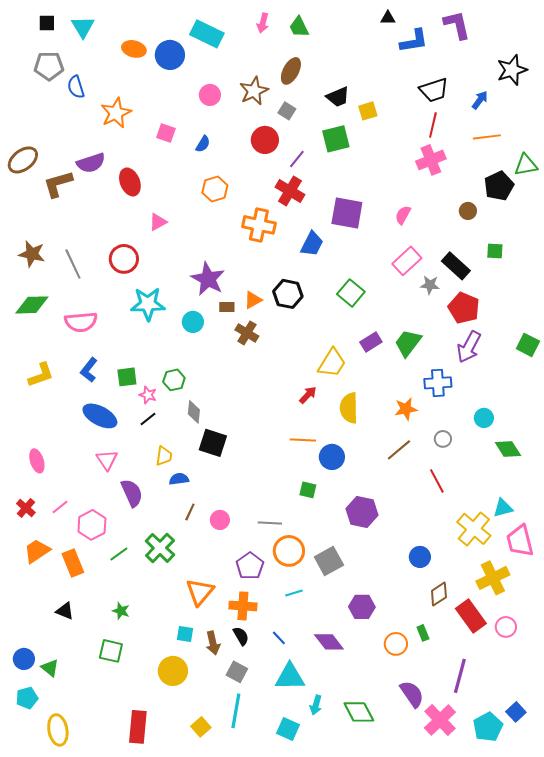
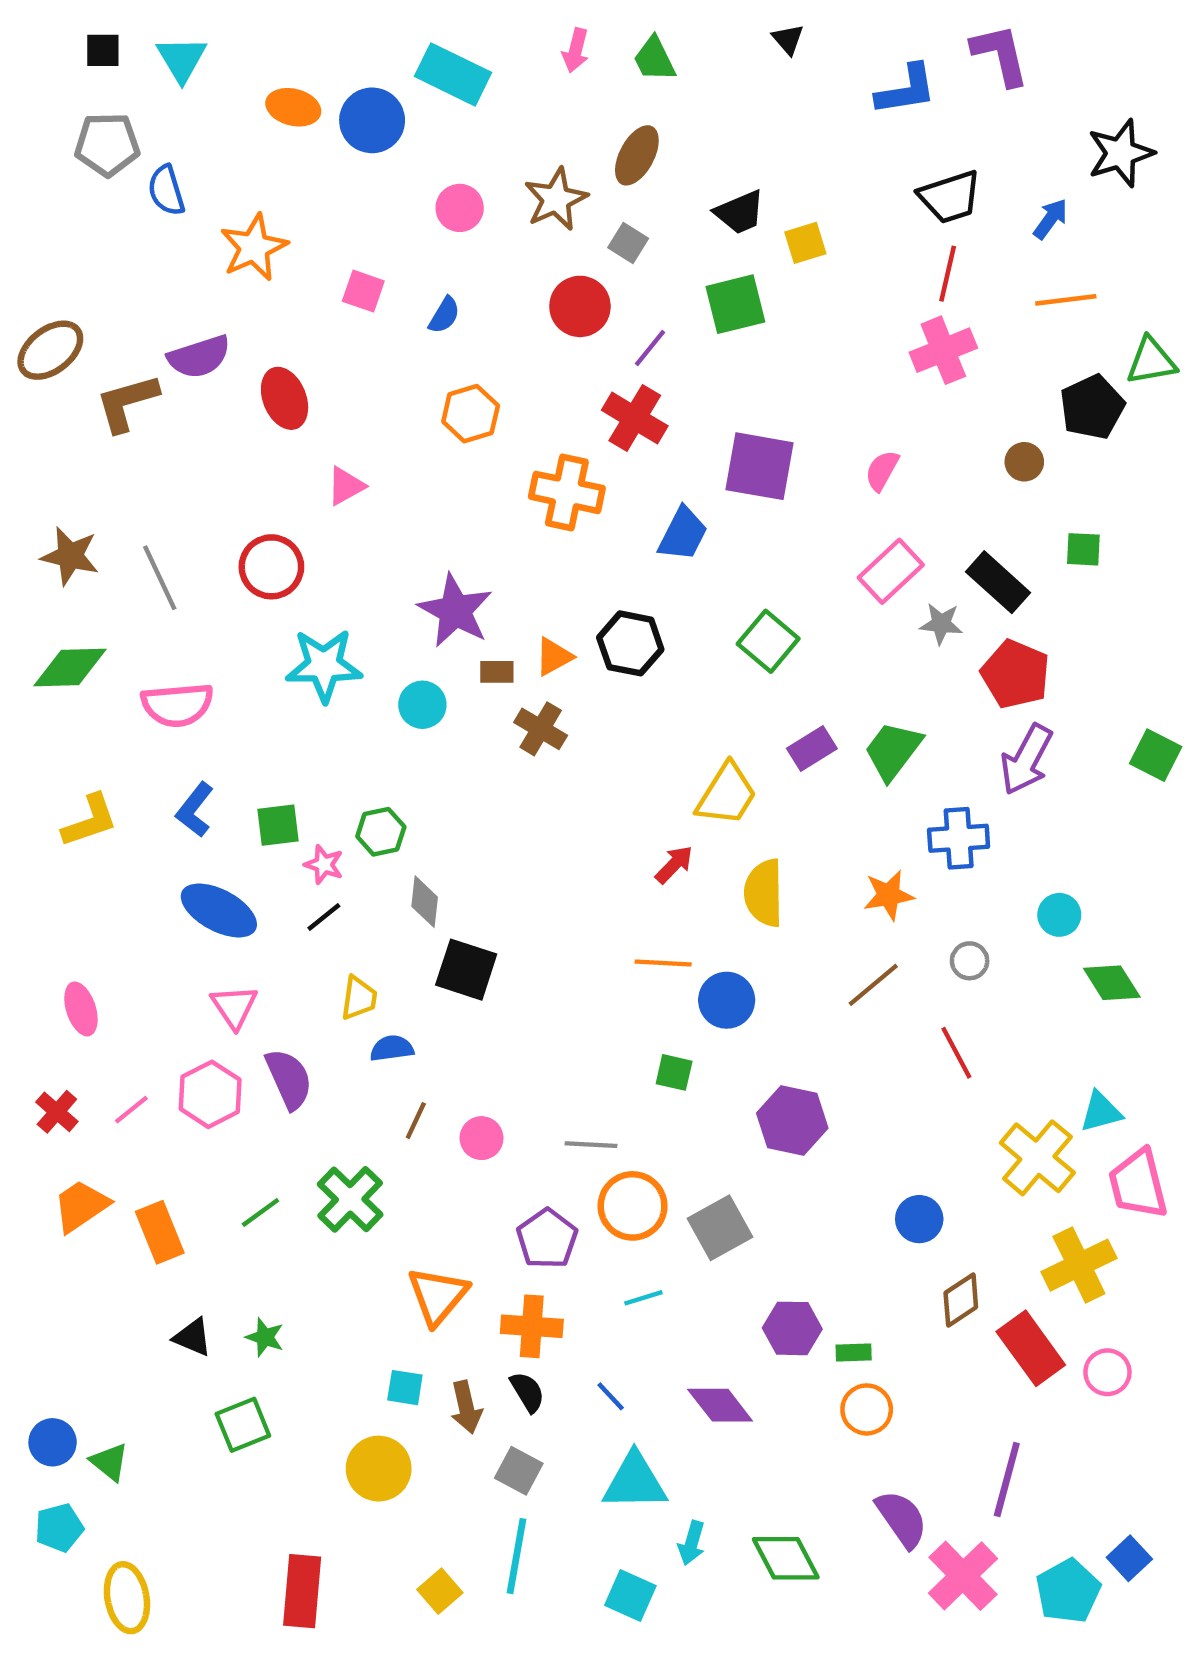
black triangle: (388, 18) -> (788, 39), moved, turned 49
pink hexagon: (92, 525) -> (210, 1094), moved
black triangle: (65, 611) -> (193, 1337), moved
green rectangle: (423, 633) -> (854, 1353), moved, turned -70
green square: (111, 651) -> (243, 1425), turned -35

